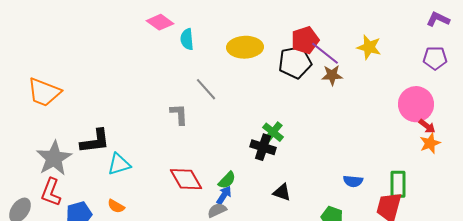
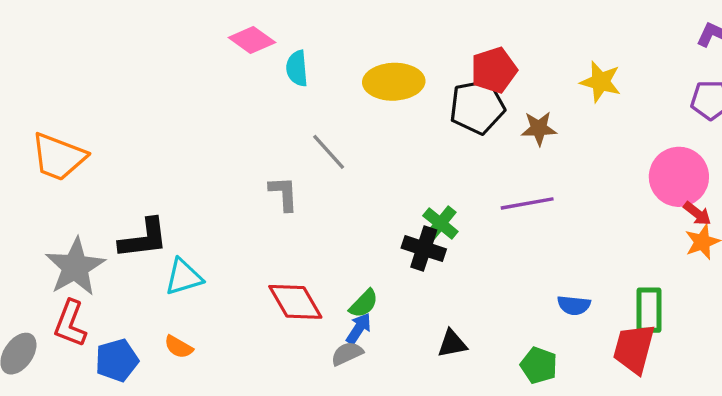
purple line: (325, 53) -> (527, 203), moved, turned -48
black triangle: (282, 192) -> (452, 344), moved, turned -30

